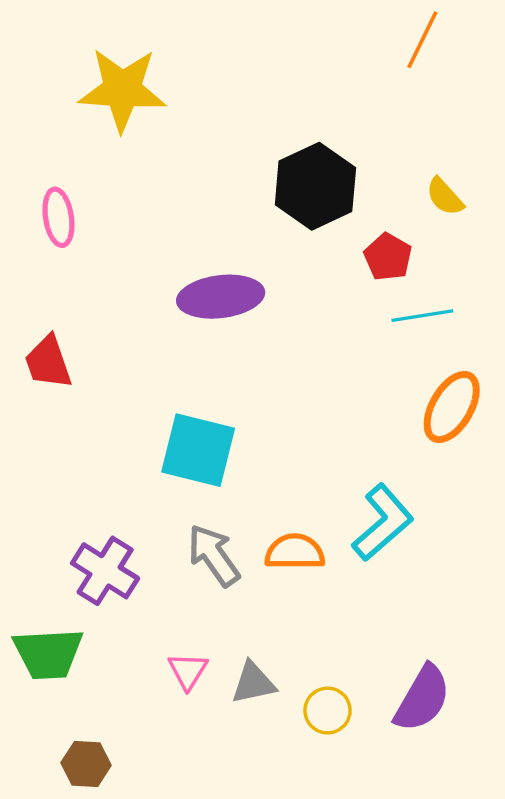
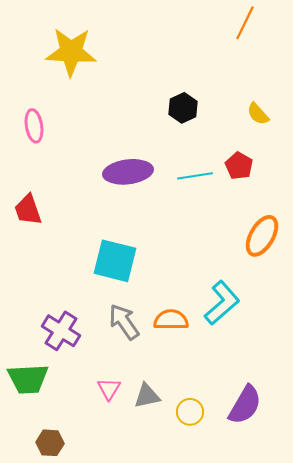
black hexagon: (315, 186) -> (183, 108), size x0.6
red pentagon: (388, 257) -> (239, 166), moved
cyan line: (422, 316) -> (195, 176), moved

